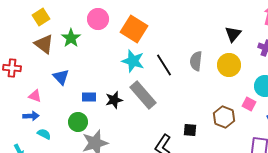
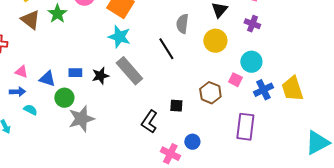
gray semicircle: (196, 61) -> (182, 24), moved
black line: (164, 65) -> (166, 49), moved
blue triangle: (61, 77) -> (47, 79), moved, turned -30

